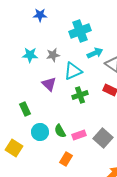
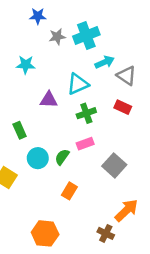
gray star: (53, 55) -> (57, 37), moved
purple triangle: (49, 84) -> (49, 100), turned -42
green semicircle: (60, 131) -> (62, 157), turned 64
pink rectangle: (79, 135) -> (85, 144), moved

